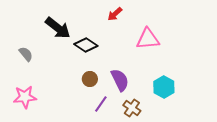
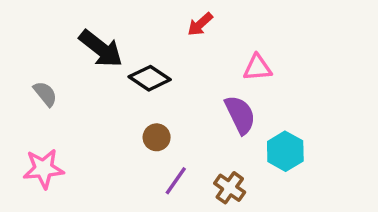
pink triangle: (148, 39) -> (257, 68), size x0.7
purple semicircle: (120, 80) -> (240, 115), moved

